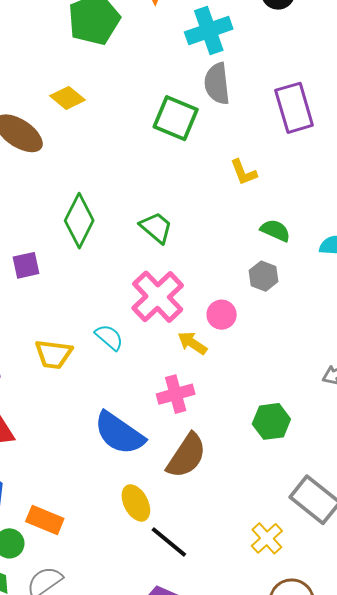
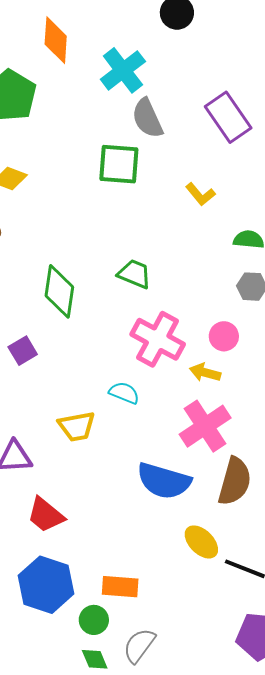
pink cross: (176, 394) -> (205, 426), size x1.4

